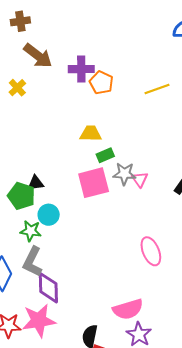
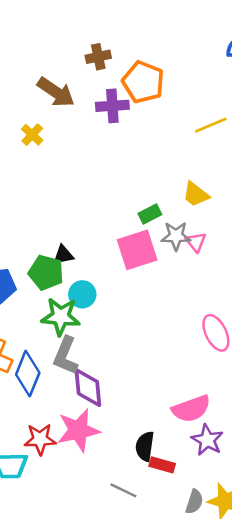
brown cross: (20, 21) -> (98, 57), moved
orange pentagon: (101, 83) -> (143, 82), moved, size x1.4
yellow trapezoid: (91, 134) -> (196, 194), moved, turned -140
green star: (31, 231) -> (61, 317), size x1.4

